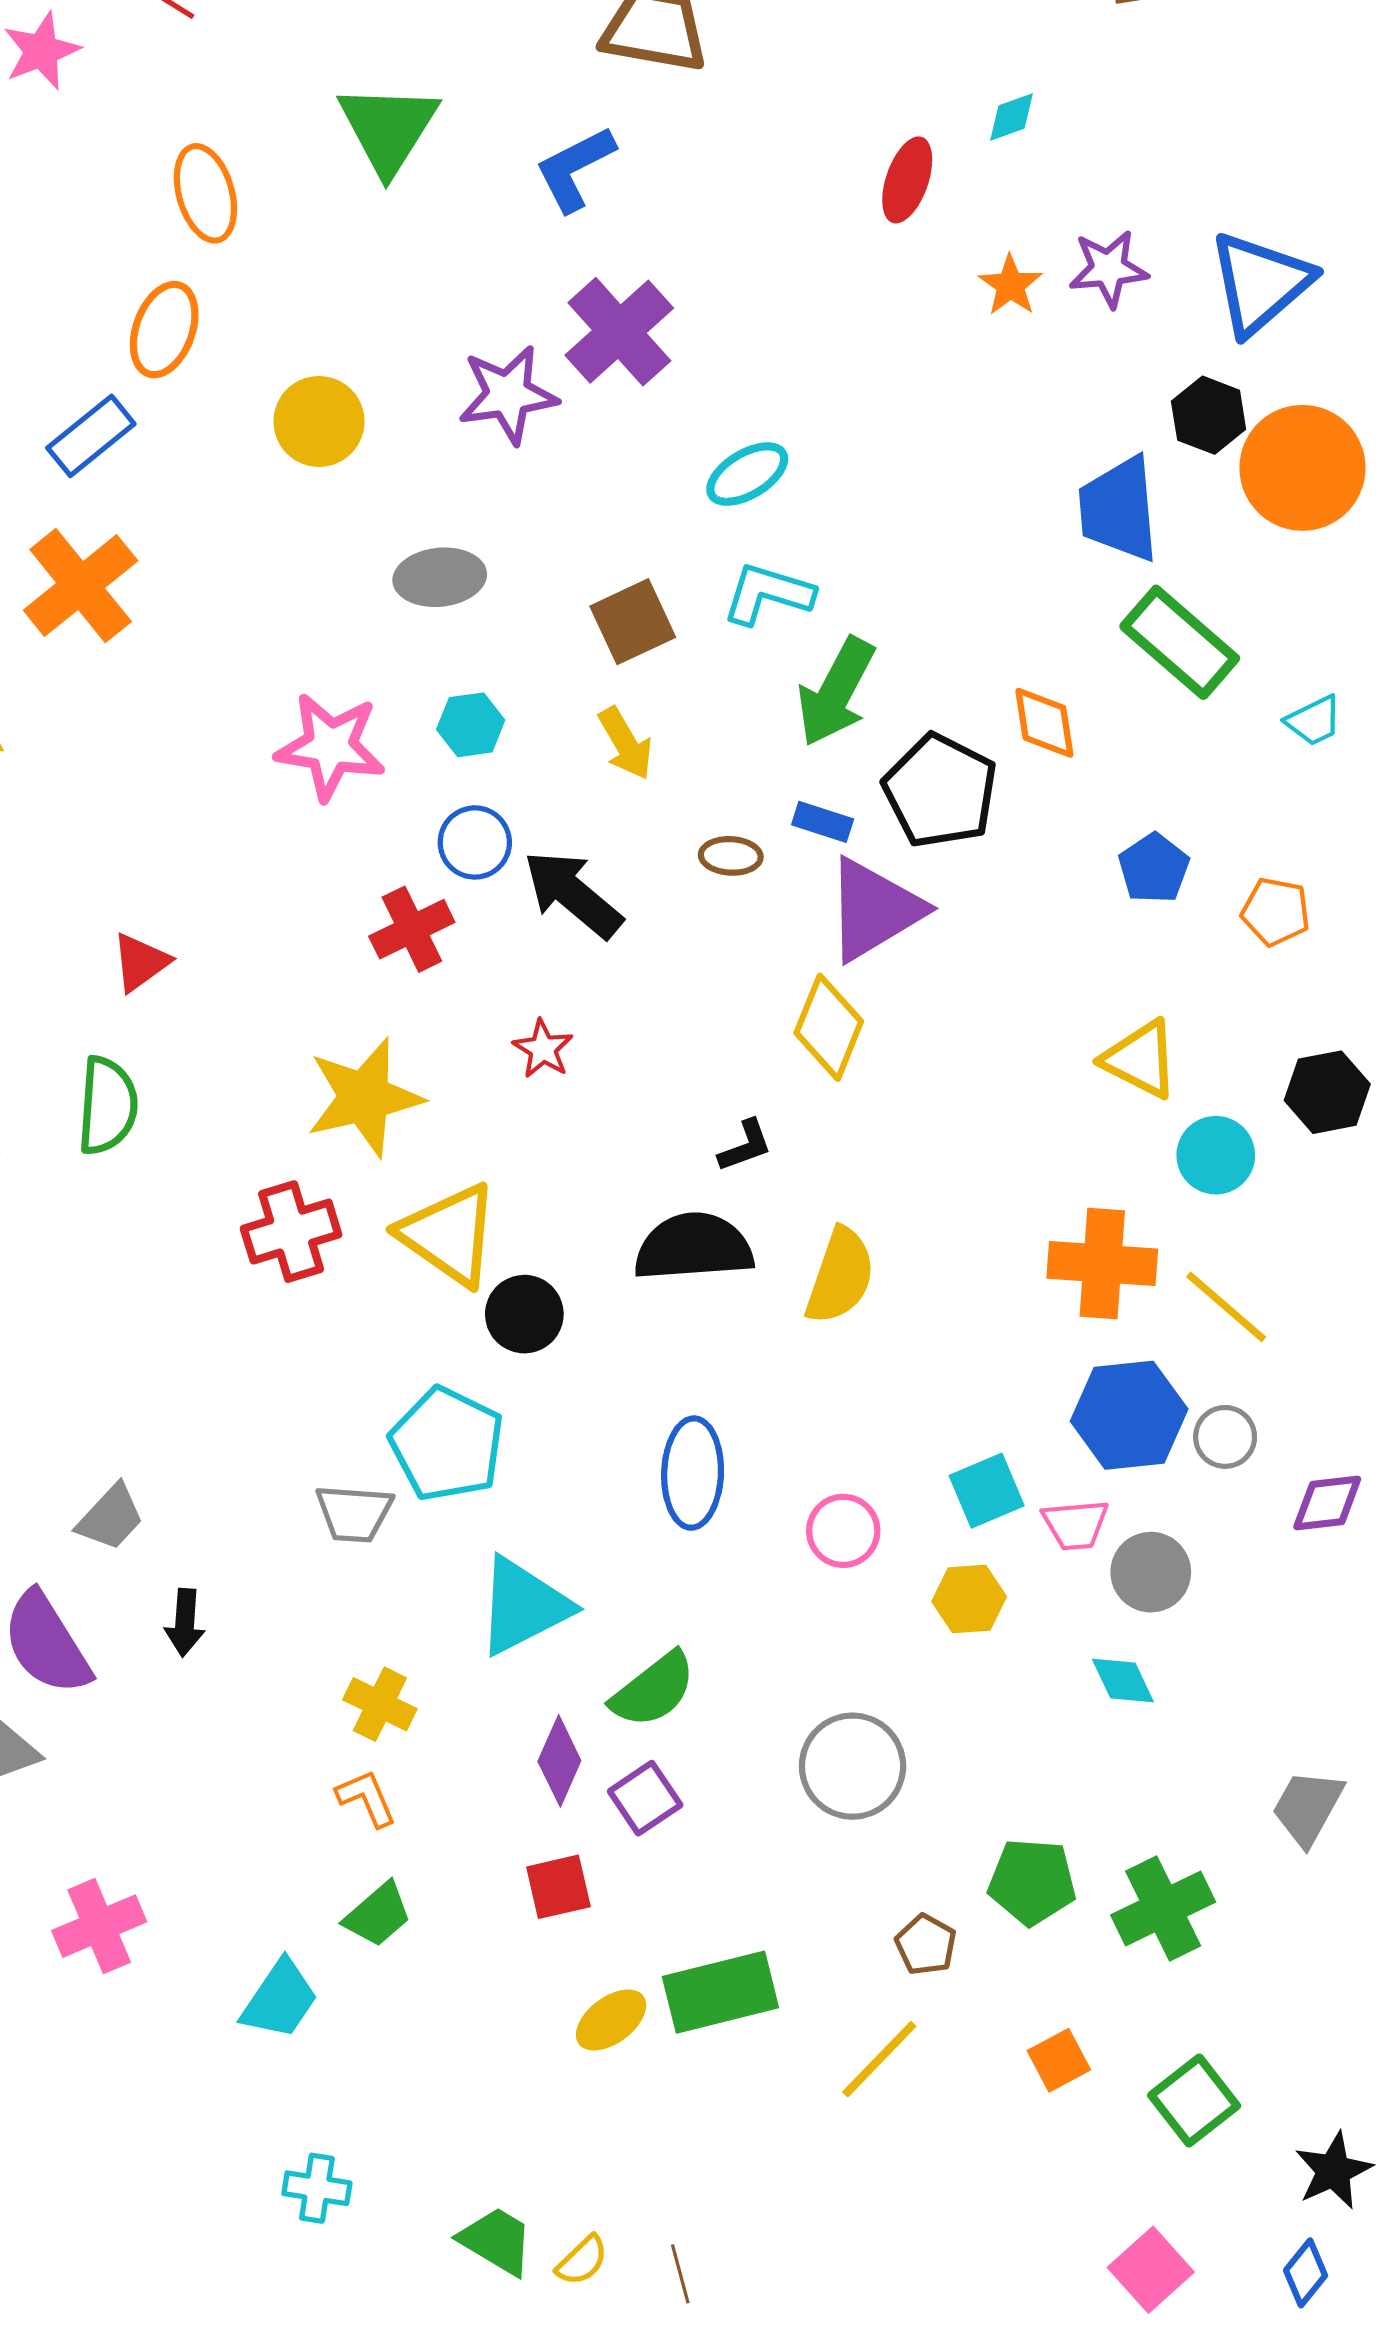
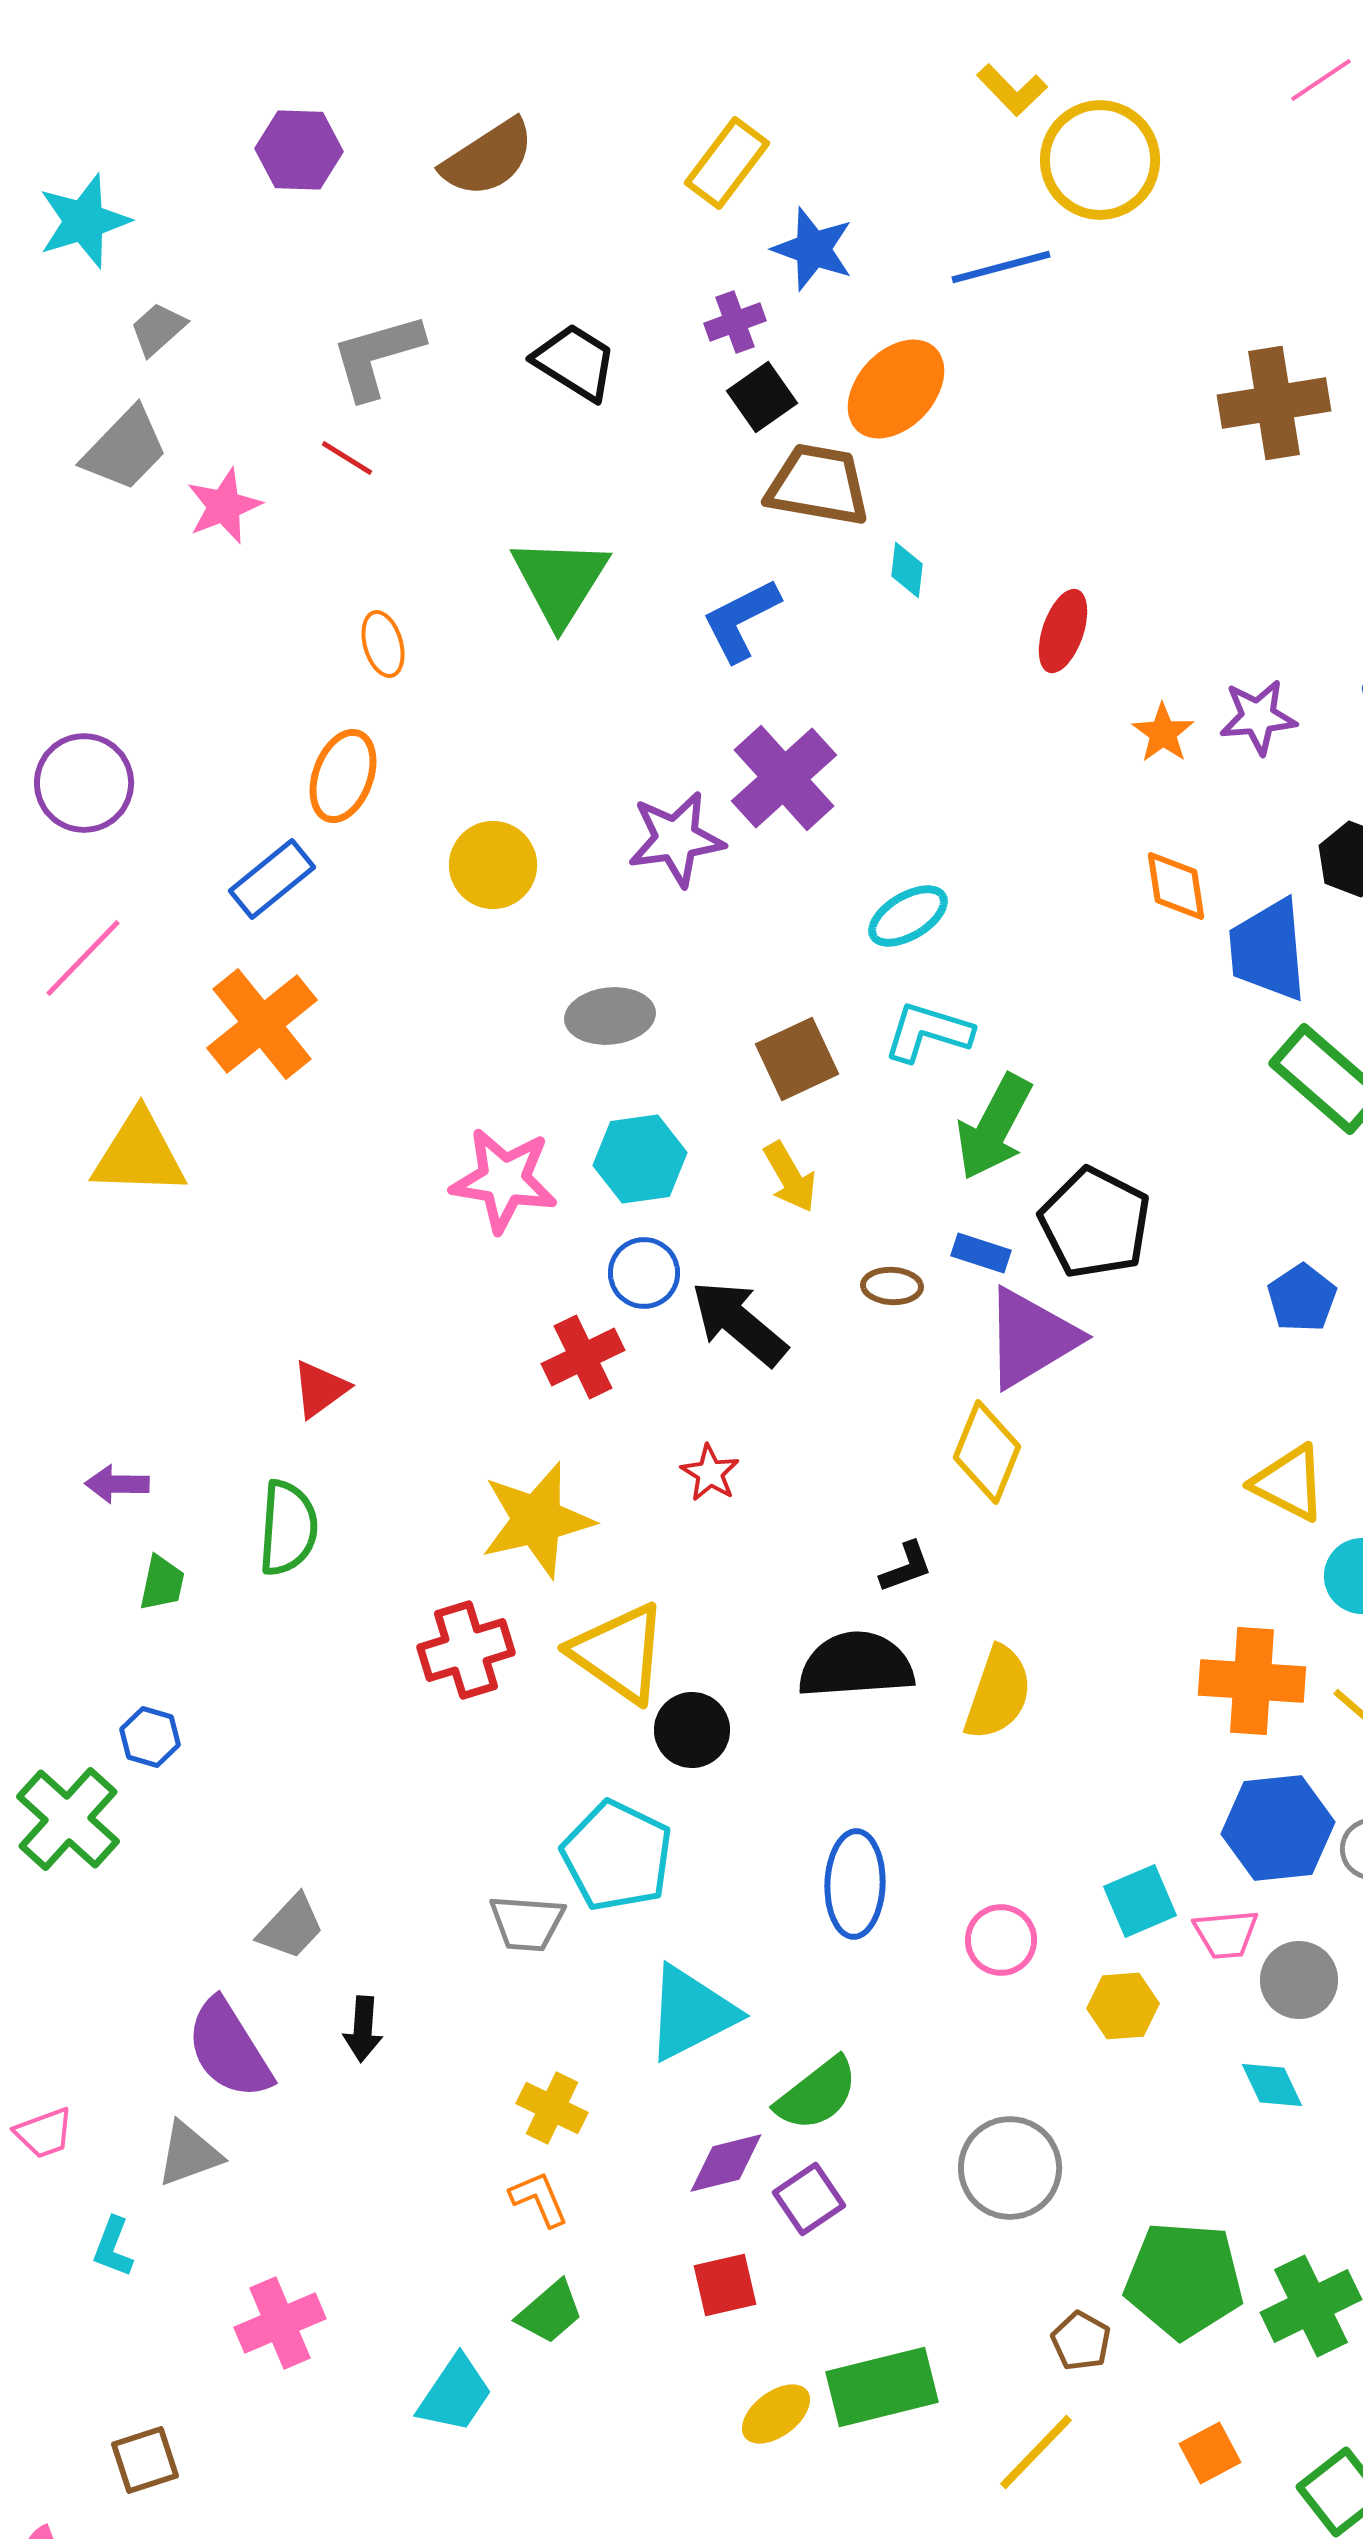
cyan diamond: (1011, 117) -> (907, 570), moved, turned -64
orange ellipse: (205, 193) -> (383, 644), size x0.7
orange diamond: (1044, 723) -> (1176, 886), moved
cyan hexagon: (471, 725) -> (640, 1159), size x1.4
purple diamond: (559, 1761) -> (726, 2163), turned 52
green pentagon: (1032, 1882) -> (1184, 2280), size x1.4

